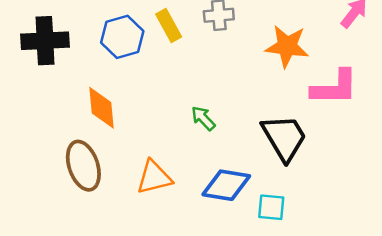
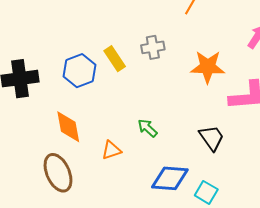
black trapezoid: (284, 138) -> (212, 138), size x0.7
orange triangle: (154, 177) -> (111, 150), moved, size x0.7
cyan square: (271, 207) -> (206, 192), turned 30

